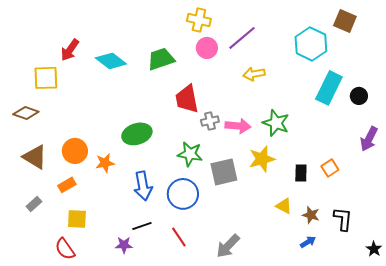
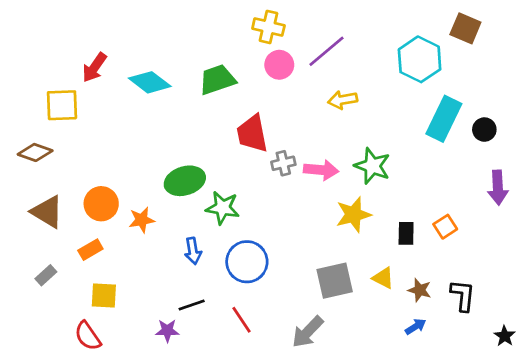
purple arrow: (369, 139) -> (498, 188), turned -30
green star: (190, 154) -> (223, 208), moved
gray square: (224, 172) -> (335, 281), moved
blue arrow: (143, 186) -> (193, 251), size x0.7

